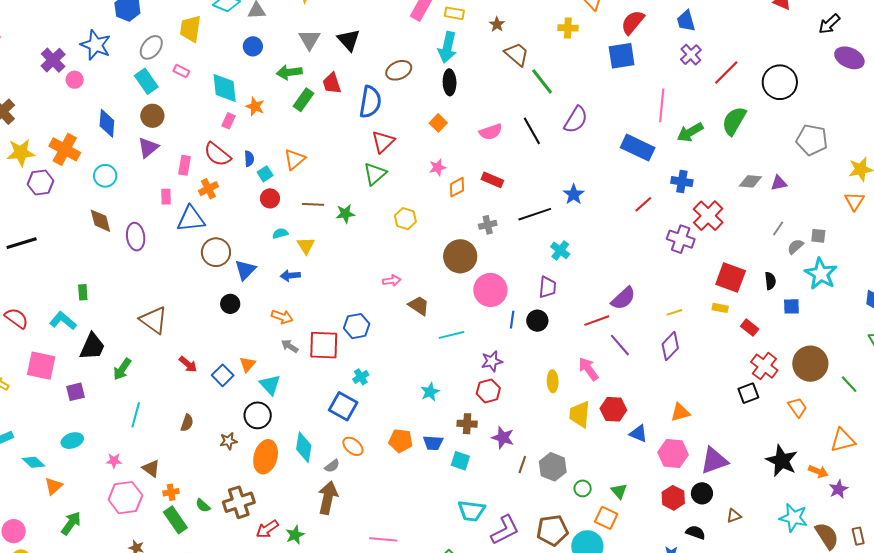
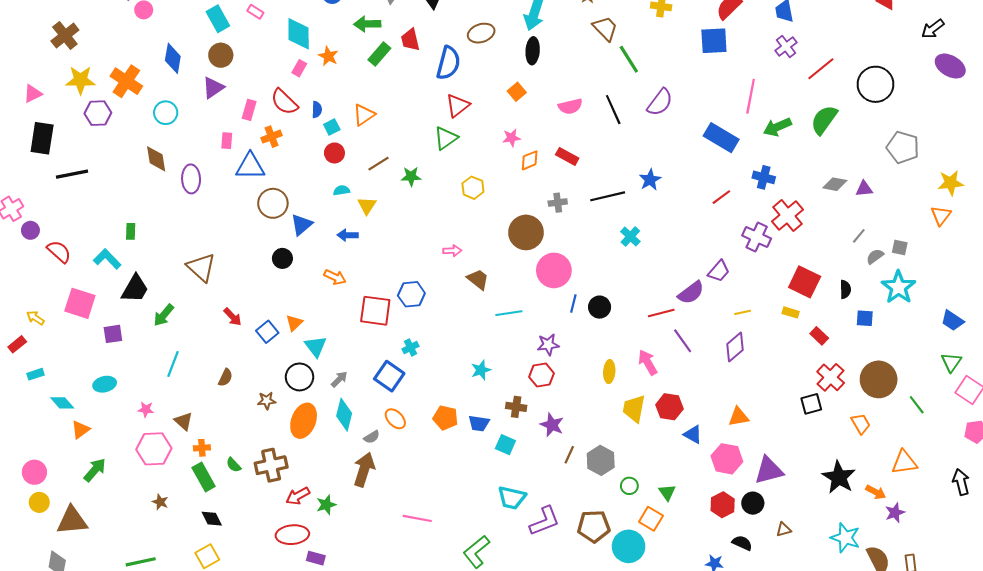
brown line: (313, 204) -> (378, 164), turned -40
purple trapezoid: (547, 287) -> (719, 271), moved, turned 30
gray arrow: (290, 346) -> (339, 379), moved, turned 96

